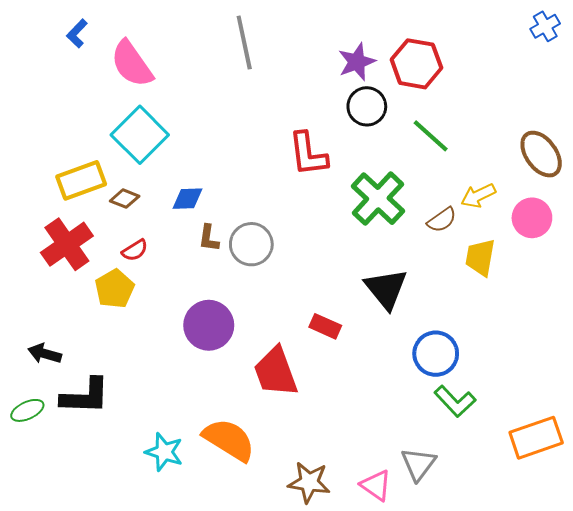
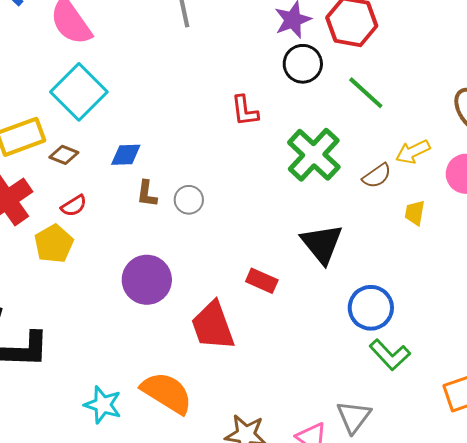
red L-shape: (308, 154) -> (245, 111), size x0.7
gray circle: (251, 244) -> (189, 200), size x0.7
yellow trapezoid: (480, 257) -> (415, 213), size x0.7

